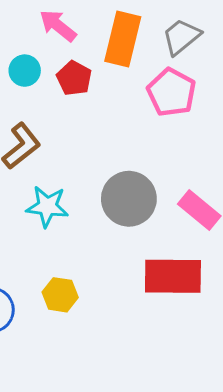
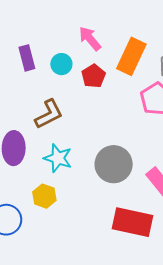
yellow hexagon: (60, 295) -> (44, 196), moved

